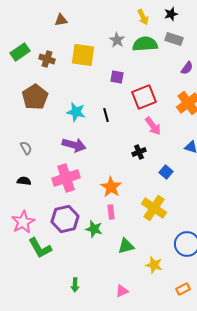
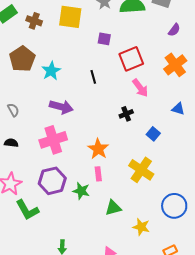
cyan star: (76, 112) -> (51, 71), moved, turned 30

